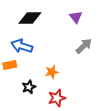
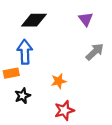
blue arrow: (22, 46) -> (25, 52), turned 70
black star: (29, 87) -> (23, 96), moved

